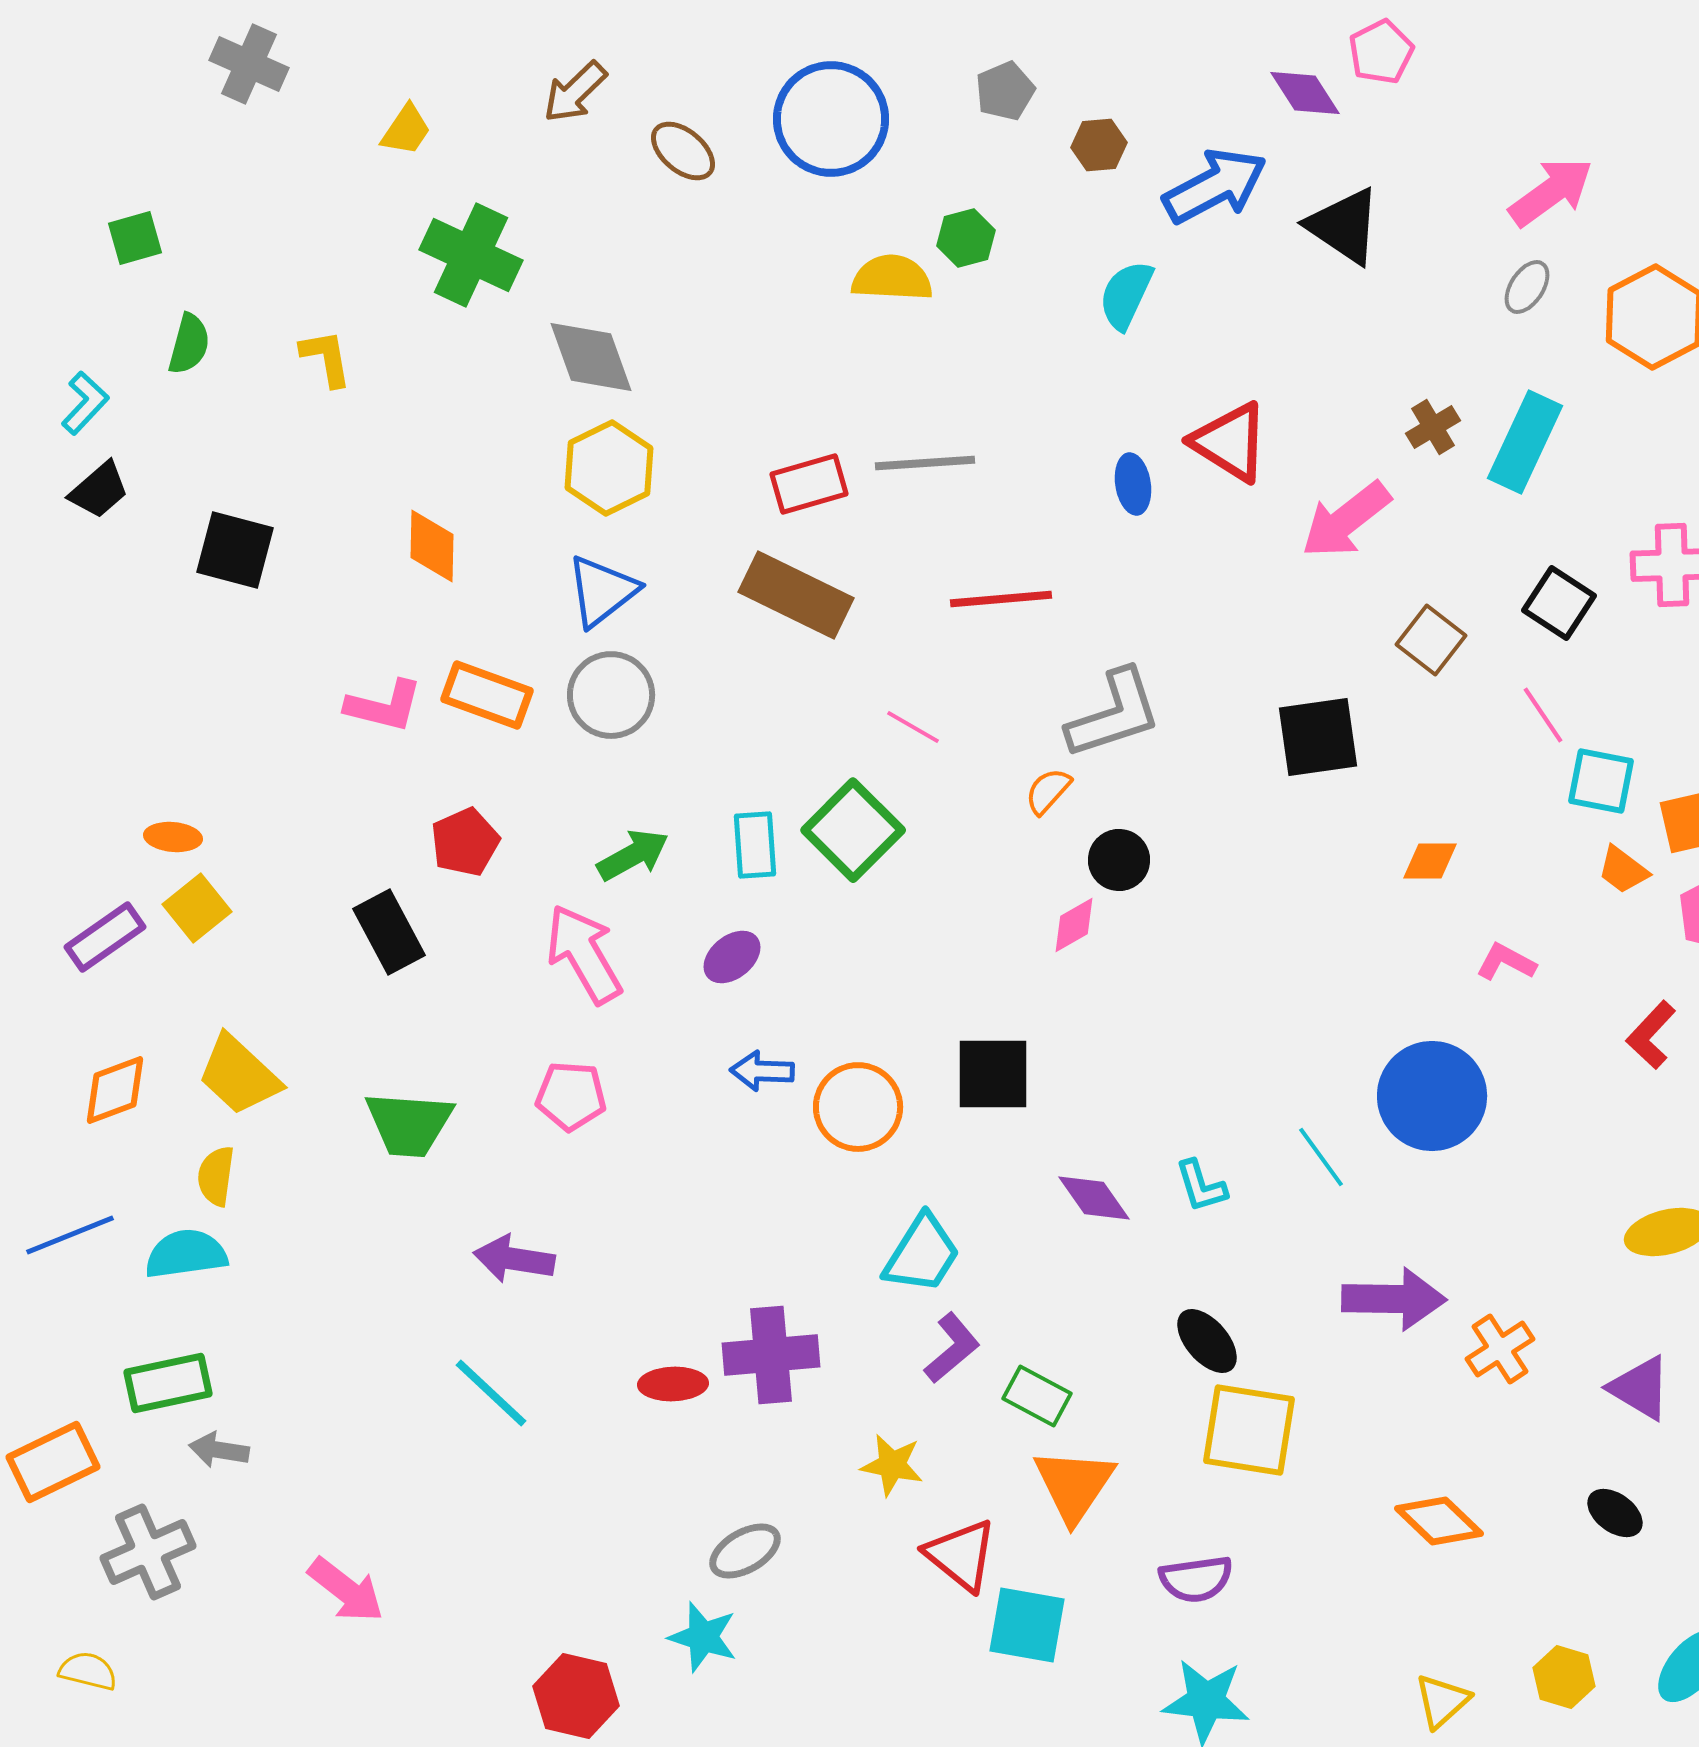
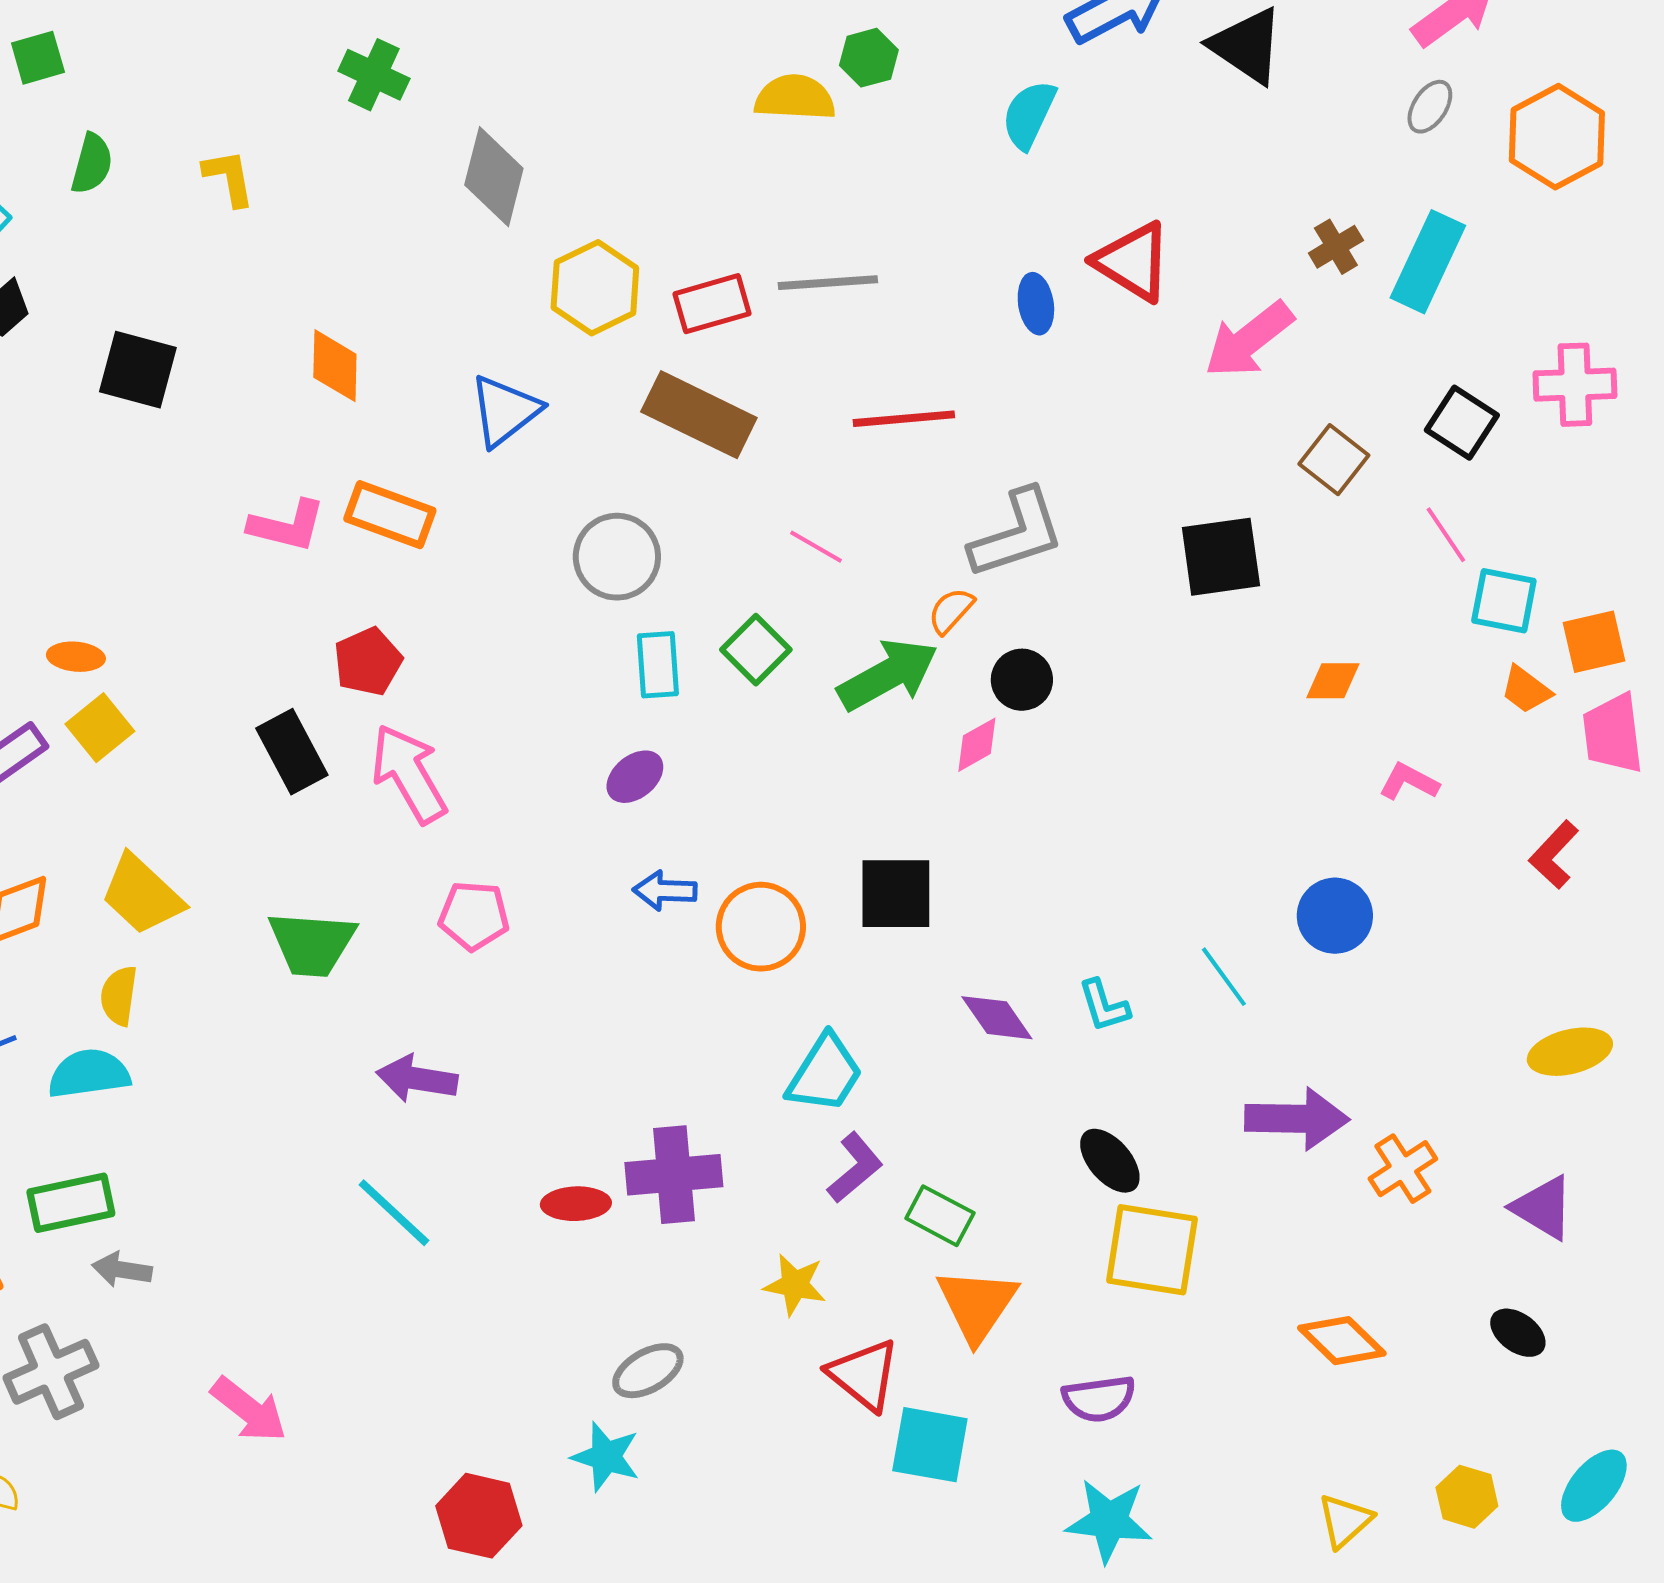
green cross: (471, 255) -> (374, 75), size x0.7
gray diamond: (591, 357) -> (494, 177), turned 34
yellow hexagon: (609, 468) -> (595, 288), moved
gray circle: (611, 695) -> (617, 557), moved
green square: (853, 830) -> (756, 650), size x0.7
green arrow: (633, 855) -> (888, 675), moved, size x1.4
pink arrow: (584, 954) -> (409, 774), moved
blue circle: (1432, 1096) -> (1335, 916), size x0.7

